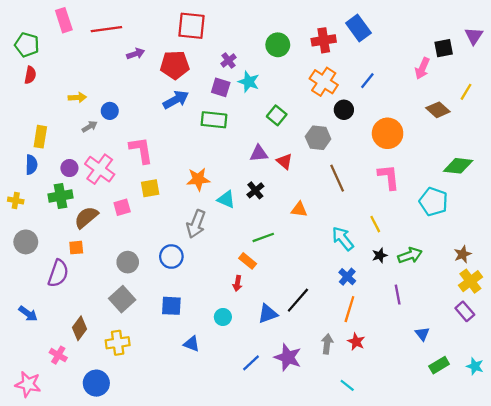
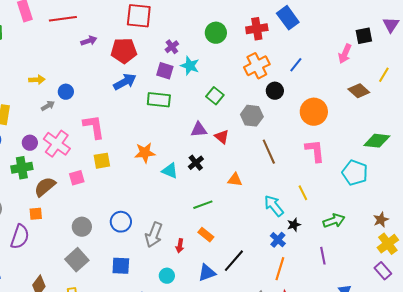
orange cross: (324, 82) -> (257, 66), turned 30
gray arrow: (196, 224) -> (154, 235), moved
black star: (380, 255) -> (294, 225), moved
orange rectangle: (248, 261) -> (206, 235), moved

